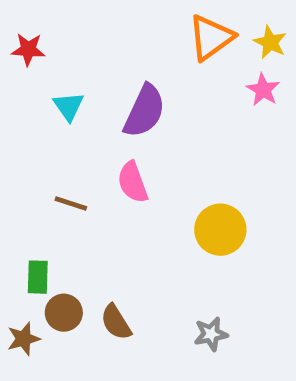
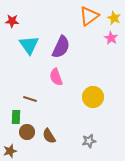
cyan triangle: (69, 106) -> (29, 45), size x1.5
brown line: (71, 204) -> (30, 99), moved
brown star: (23, 339) -> (10, 151), moved

